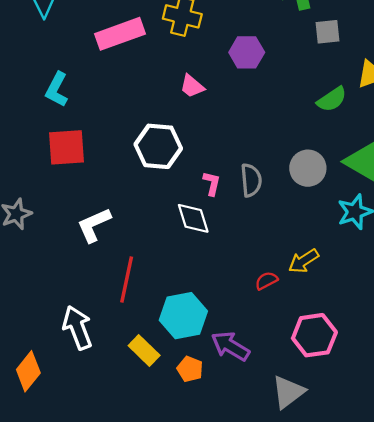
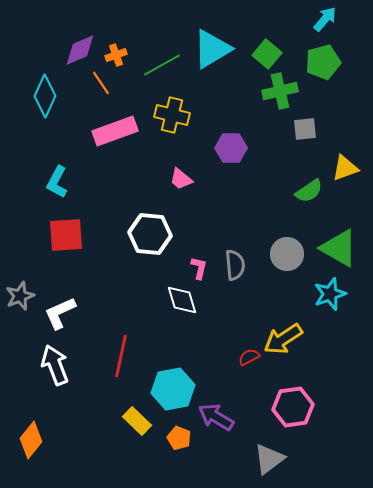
white L-shape: (94, 225) -> (60, 313), moved
yellow arrow: (303, 261) -> (283, 339), size x1.4
white arrow: (77, 328) -> (55, 365), moved

